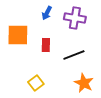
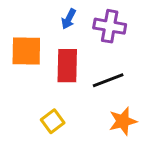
red rectangle: (46, 45) -> (67, 66), size x1.6
orange star: (84, 83) -> (123, 121), turned 30

